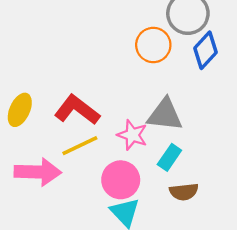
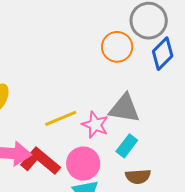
red L-shape: (77, 110) -> (40, 161), moved
yellow line: (80, 146) -> (61, 118), moved

